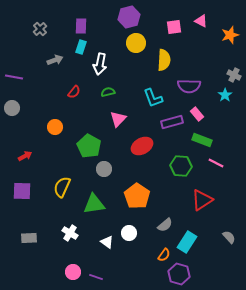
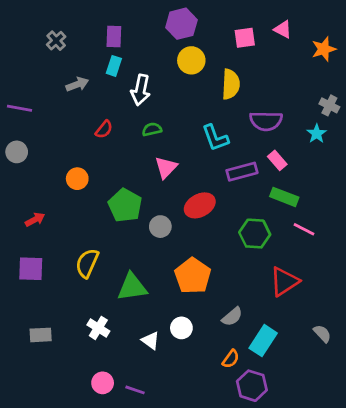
gray circle: (104, 169) -> (160, 227), moved

